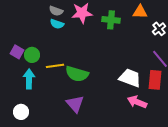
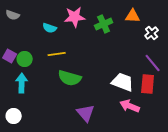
gray semicircle: (56, 11) -> (13, 15), moved
green cross: (111, 20) -> (104, 24), turned -30
yellow line: (55, 66) -> (57, 54), moved
purple triangle: (75, 104) -> (86, 113), moved

